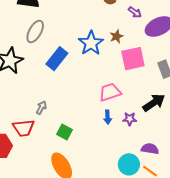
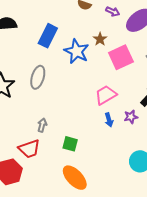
gray ellipse: (35, 32) -> (38, 77), moved
blue rectangle: (57, 59) -> (48, 36), moved

